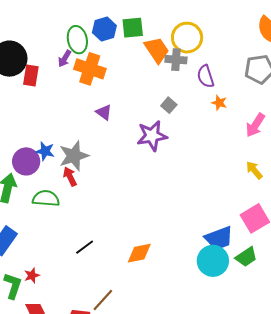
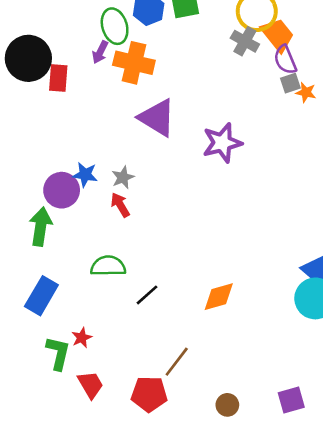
orange trapezoid: (157, 50) -> (278, 35), moved
gray cross: (176, 60) -> (245, 41), turned 30
gray square: (169, 105) -> (290, 83), moved, turned 35
purple triangle: (104, 112) -> (157, 118), size x1.8
gray star: (74, 156) -> (123, 177), size x0.6
green semicircle: (46, 198) -> (108, 266), moved

